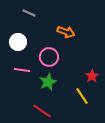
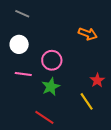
gray line: (29, 13) -> (22, 14), moved
orange arrow: (66, 32) -> (88, 34), moved

